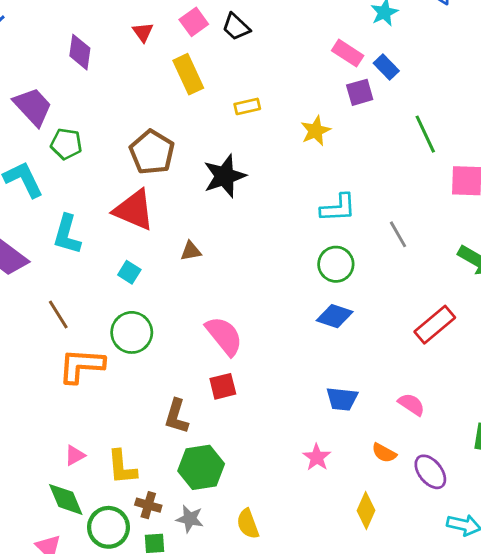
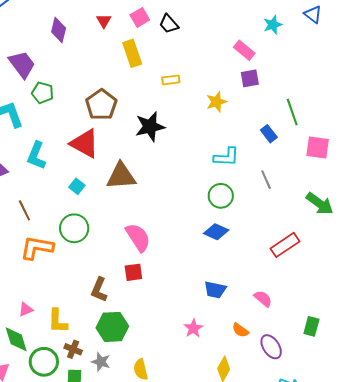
blue rectangle: (386, 67) -> (269, 134), moved
brown triangle: (191, 251) -> (121, 176), size x2.0

